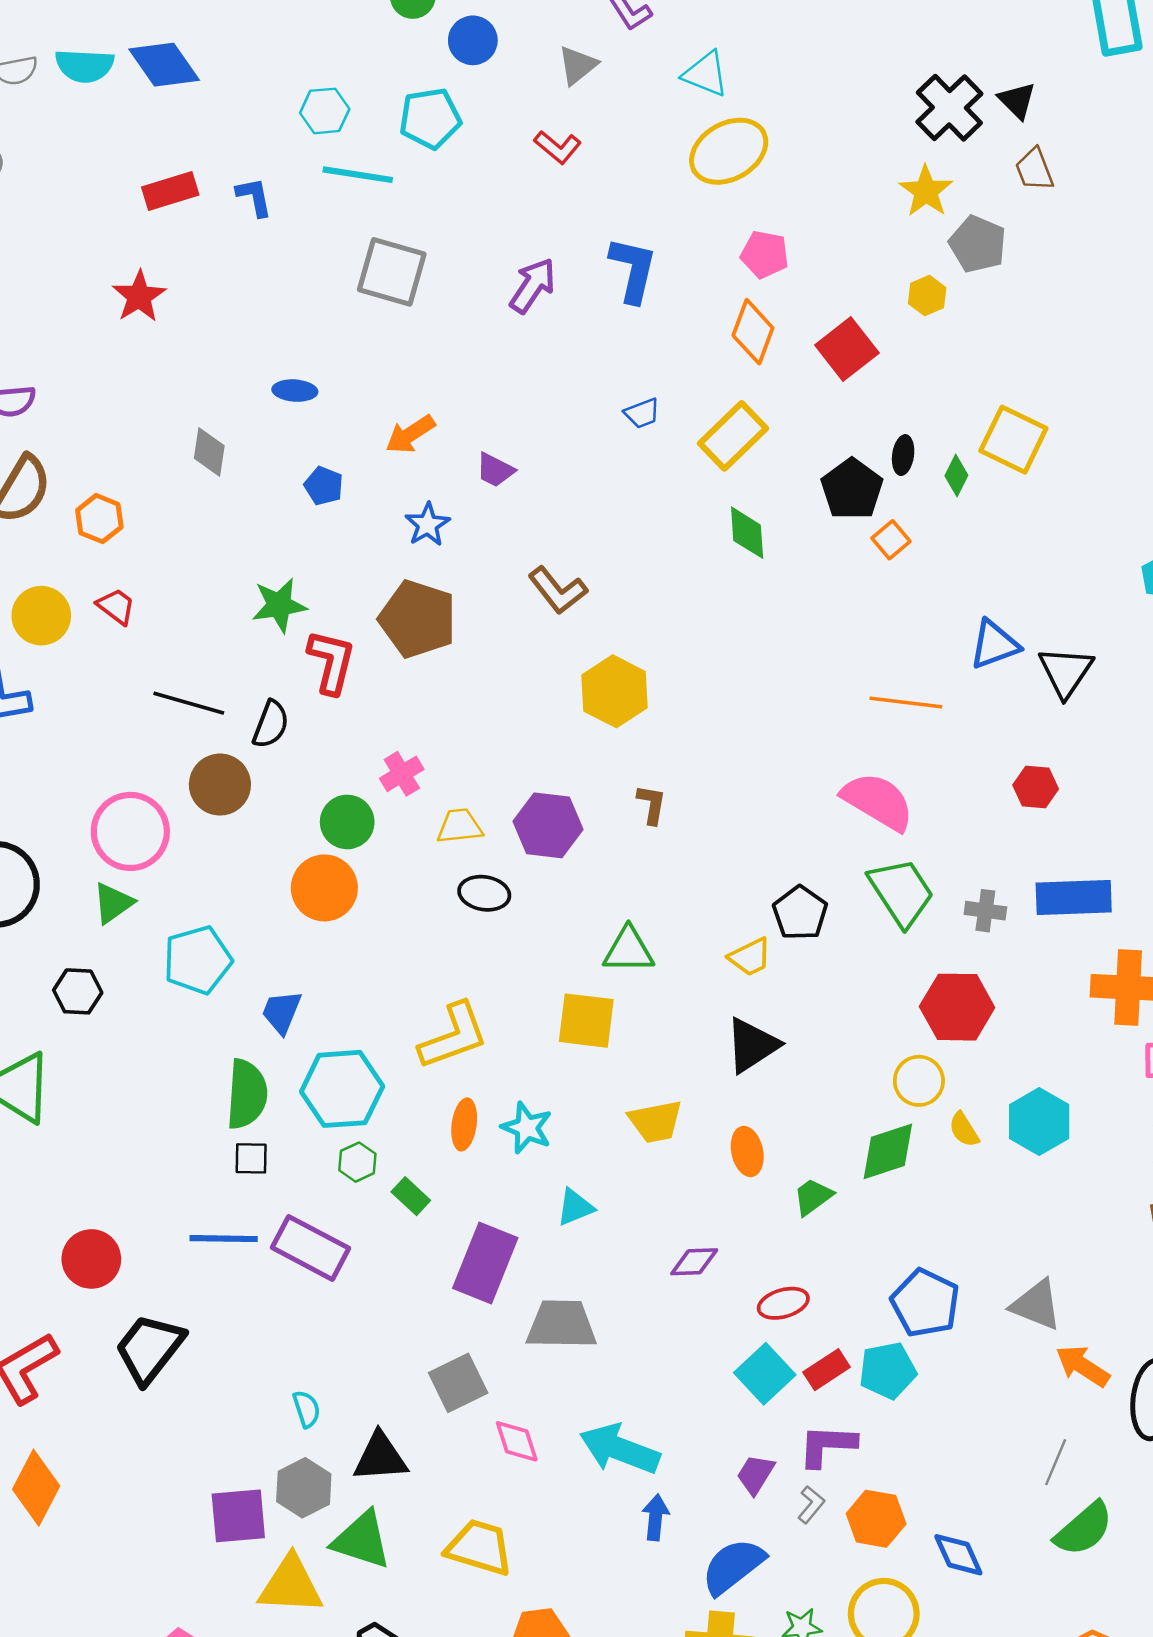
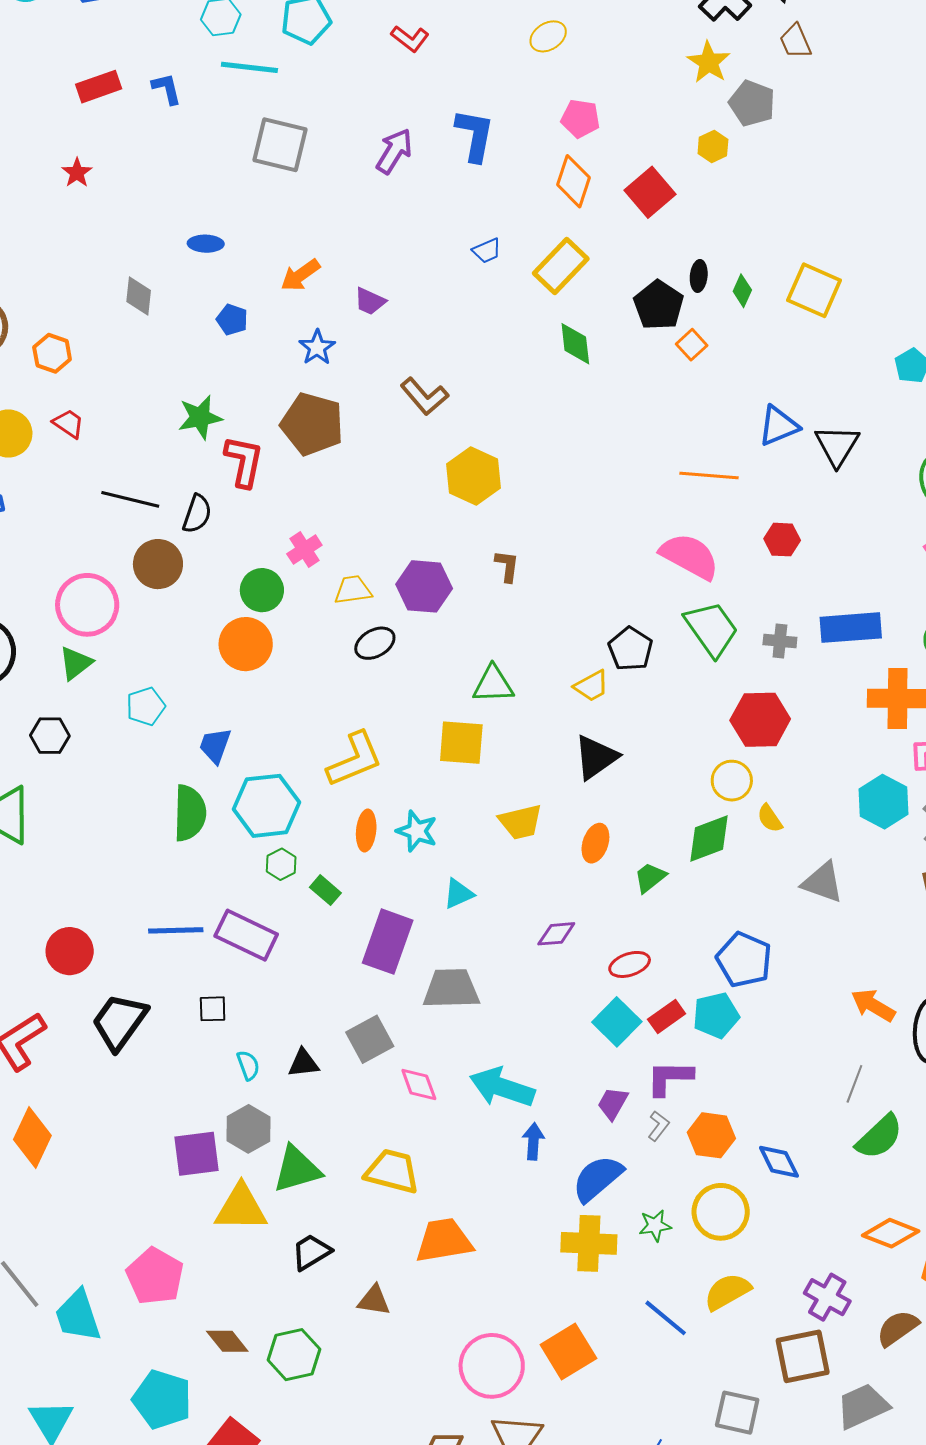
yellow ellipse: (729, 151) -> (548, 36), size x0.6
red star: (139, 296) -> (77, 173), size x0.7
yellow square: (1013, 440) -> (814, 290), moved
red hexagon: (1036, 787) -> (782, 540), moved
black ellipse: (484, 893) -> (375, 643), turned -36
cyan pentagon: (198, 960) -> (146, 706), size x0.7
cyan hexagon: (1039, 1122) -> (883, 802), moved
orange ellipse: (747, 1151) -> (595, 843), turned 33
black square: (251, 1158) -> (213, 1009), moved
gray triangle: (1036, 1305) -> (823, 882), moved
black triangle: (380, 1457) -> (303, 1063), moved, size x0.7
green triangle: (362, 1540) -> (297, 1169), turned -32

